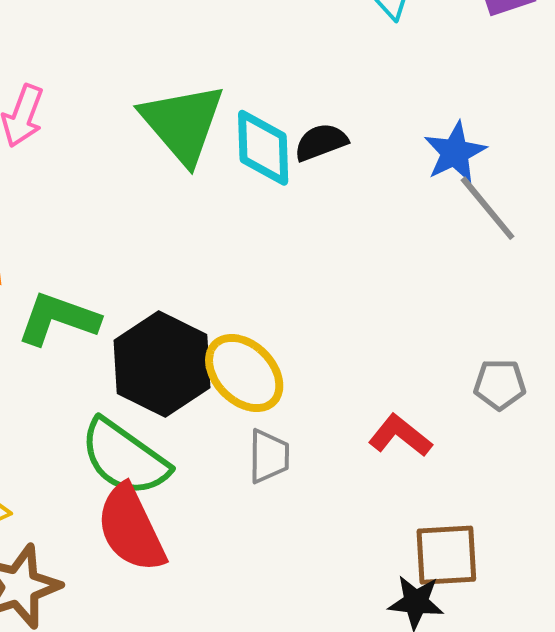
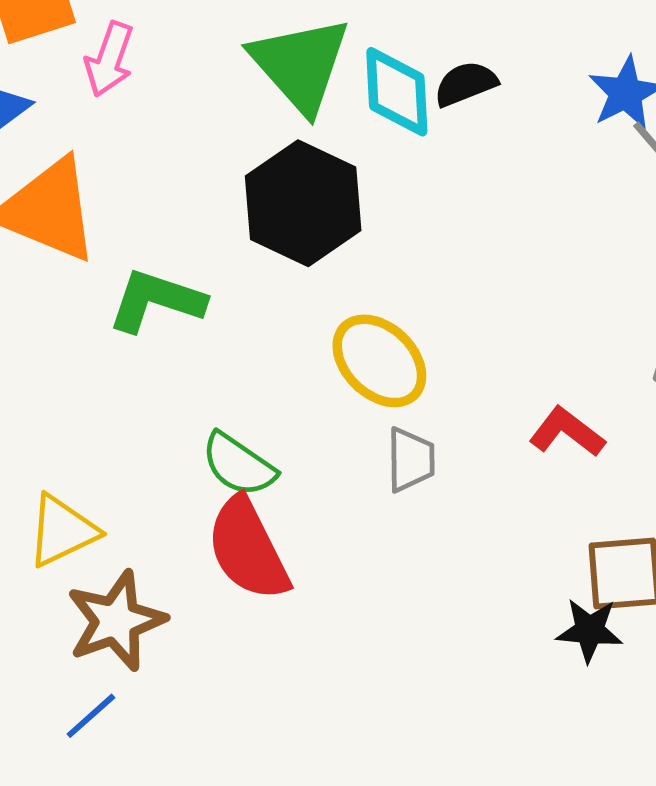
black hexagon: (162, 364) -> (303, 203), moved
green semicircle: (124, 458) -> (238, 465), size x0.7

